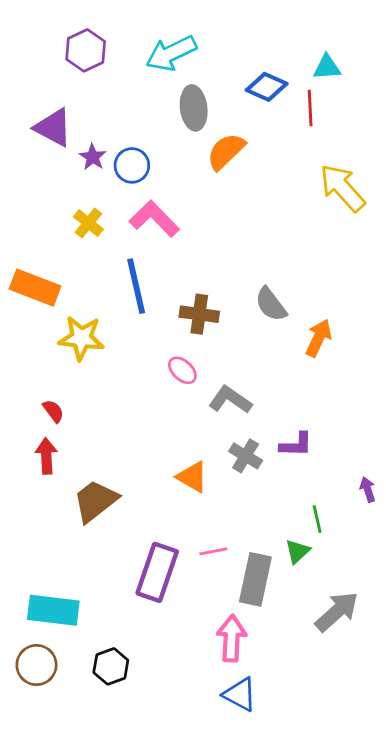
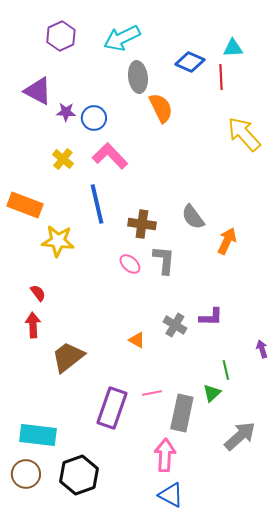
orange semicircle: (226, 151) -> (161, 108), turned 108
purple star: (93, 157) -> (66, 112), turned -30
gray L-shape: (230, 400) -> (164, 260), moved, turned 60
orange triangle: (192, 477) -> (137, 340), size x0.7
black hexagon: (111, 666) -> (79, 475), size x1.5

